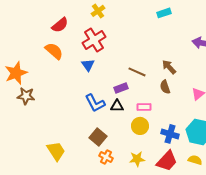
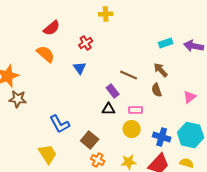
yellow cross: (98, 11) -> (106, 14), moved, turned 32
cyan rectangle: (164, 13) -> (166, 43), moved
red cross: (94, 40) -> (86, 43), size x0.6
purple rectangle: (121, 88) -> (113, 91), turned 72
blue L-shape: (95, 103) -> (60, 124), moved

